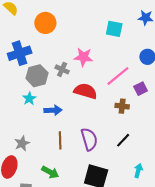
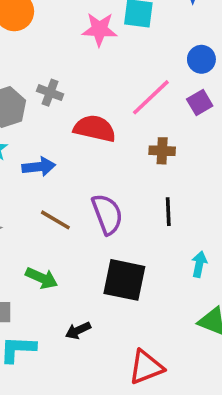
pink star: (83, 57) -> (100, 29), moved
purple square: (141, 89) -> (200, 102), moved
brown line: (60, 140) -> (55, 220), turned -54
black line: (123, 140) -> (168, 212), turned -42

